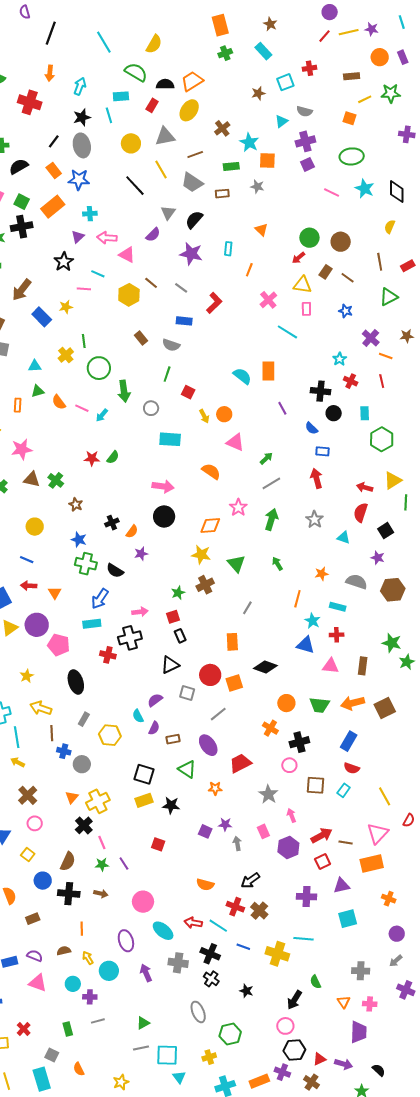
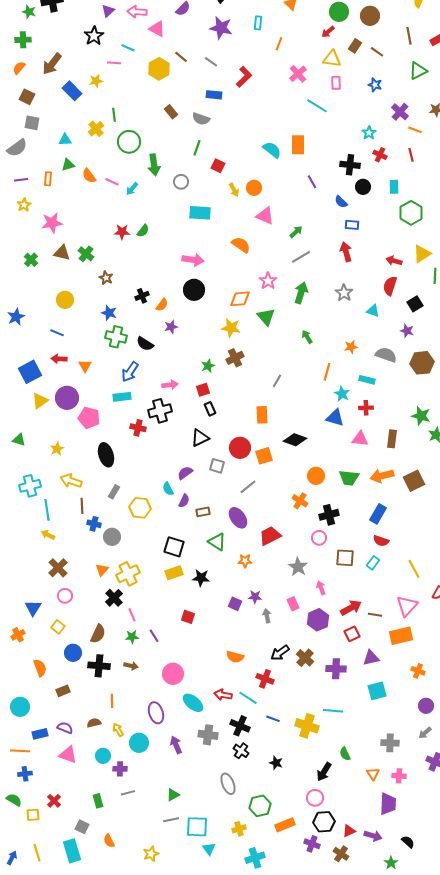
green triangle: (236, 564) -> (266, 317), moved
brown cross: (259, 911) -> (305, 658), moved
orange rectangle: (259, 1081) -> (285, 825), moved

